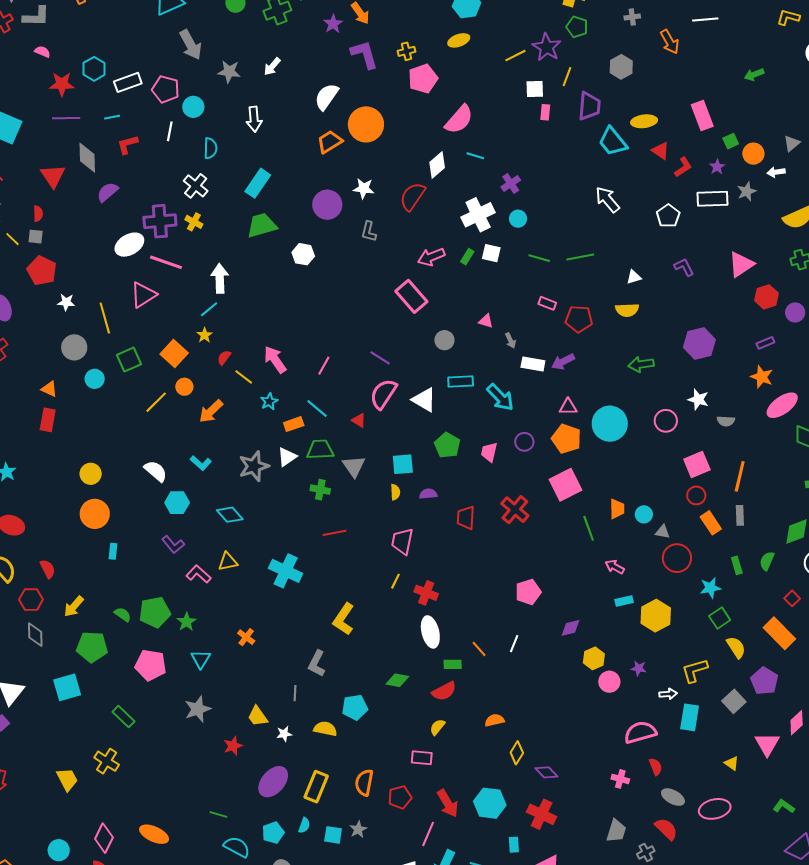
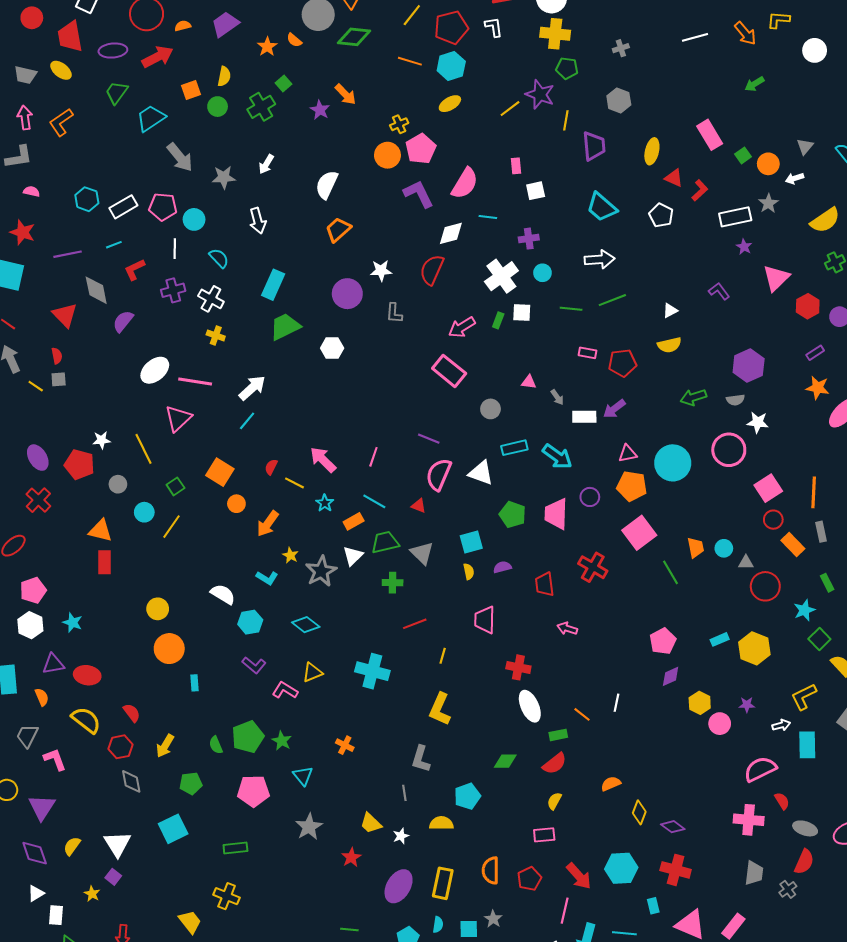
orange arrow: (670, 42) -> (745, 33), moved
purple L-shape: (364, 54) -> (419, 194), moved
red star: (62, 84) -> (23, 232), moved, turned 30
white square: (535, 89) -> (536, 191), moved
pink rectangle: (545, 112) -> (516, 166), moved
yellow ellipse: (644, 121) -> (652, 151), turned -60
orange circle: (366, 124) -> (387, 155), moved, size x0.7
cyan trapezoid: (613, 142) -> (602, 207), moved
cyan semicircle: (210, 148) -> (219, 258), turned -35
white diamond: (437, 165) -> (451, 233), turned 36
purple star: (717, 167) -> (744, 247), moved
purple cross: (511, 184) -> (529, 239), turned 36
white arrow: (607, 200) -> (600, 259), moved, turned 136
white pentagon: (668, 216) -> (661, 215), moved
purple cross: (160, 221) -> (173, 290), moved, size x0.7
red pentagon: (42, 271) -> (79, 464), moved
white arrow: (220, 278) -> (252, 388), turned 60
yellow star: (205, 335) -> (290, 555), moved
gray circle: (74, 347) -> (118, 484), size x0.7
green square: (129, 360) -> (175, 486), size x0.7
orange triangle: (49, 389) -> (100, 531), size x1.4
yellow line: (156, 402) -> (172, 527), moved
pink circle: (666, 421) -> (729, 450), size x1.4
gray semicircle: (726, 421) -> (735, 400), moved
pink trapezoid: (489, 452) -> (556, 514), size x1.5
pink arrow: (615, 567) -> (567, 628), moved
yellow line: (395, 581) -> (443, 656), moved
pink pentagon: (528, 592) -> (663, 641), moved
green semicircle: (123, 614) -> (216, 745), turned -138
green pentagon: (92, 647) -> (191, 783), size x0.7
green rectangle: (124, 717) -> (235, 848), turned -40
pink cross: (620, 779) -> (749, 820), size x1.6
red semicircle: (666, 829) -> (804, 862), turned 80

